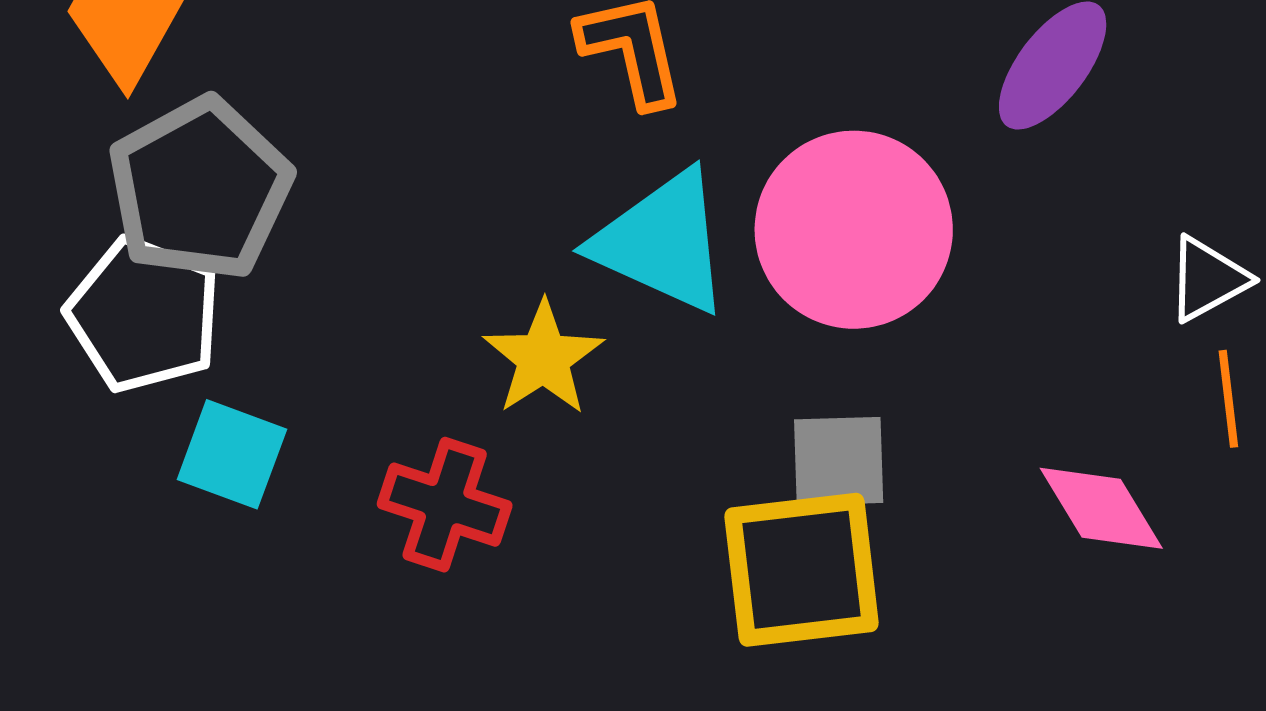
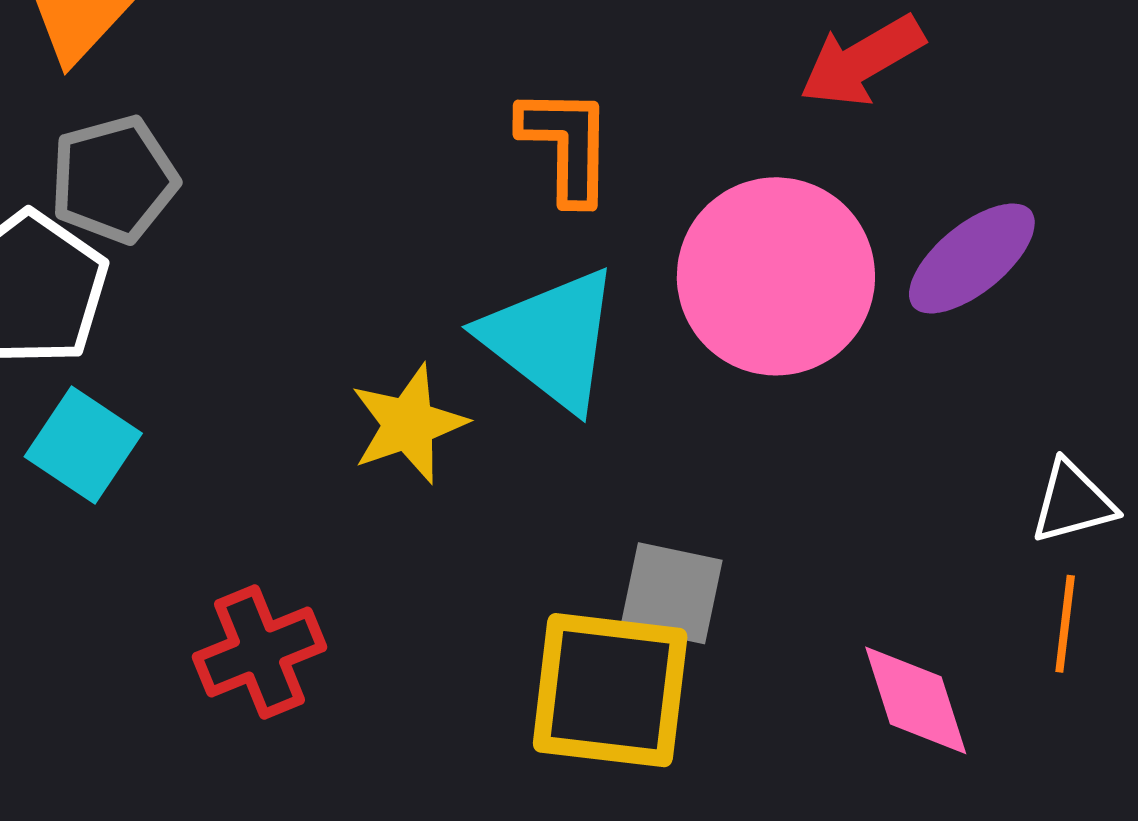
gray pentagon: (200, 189) -> (114, 179), size x0.7
pink circle: (854, 230) -> (776, 276), moved
red cross: (445, 505) -> (260, 652), moved, turned 36

